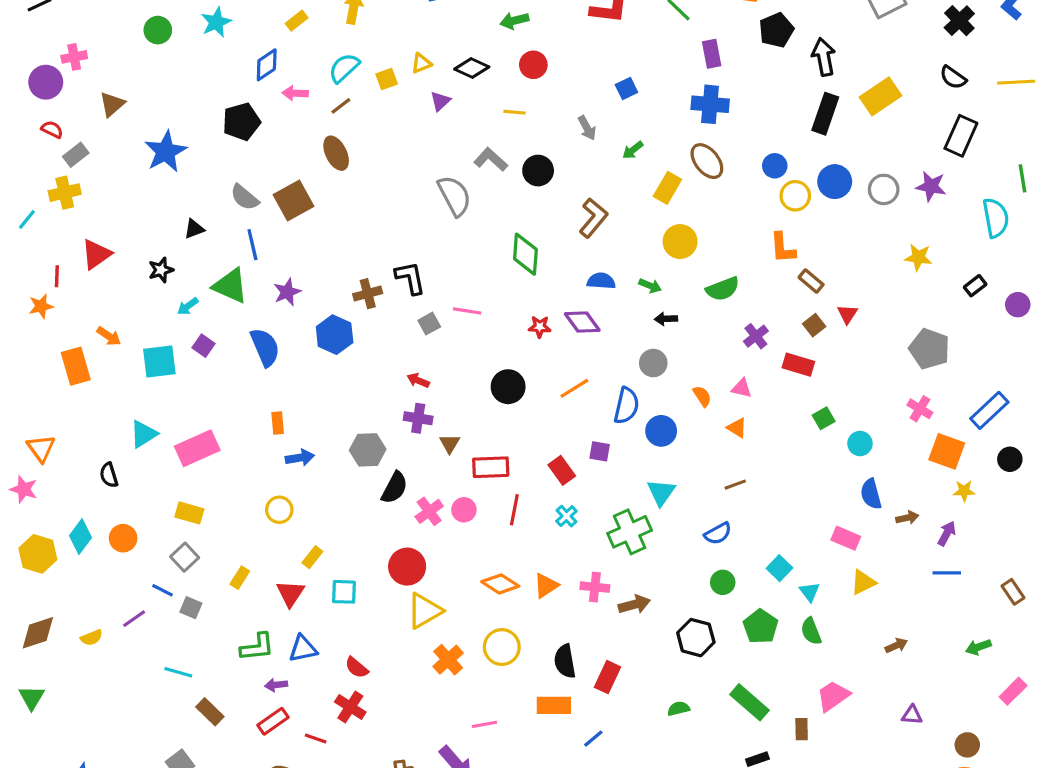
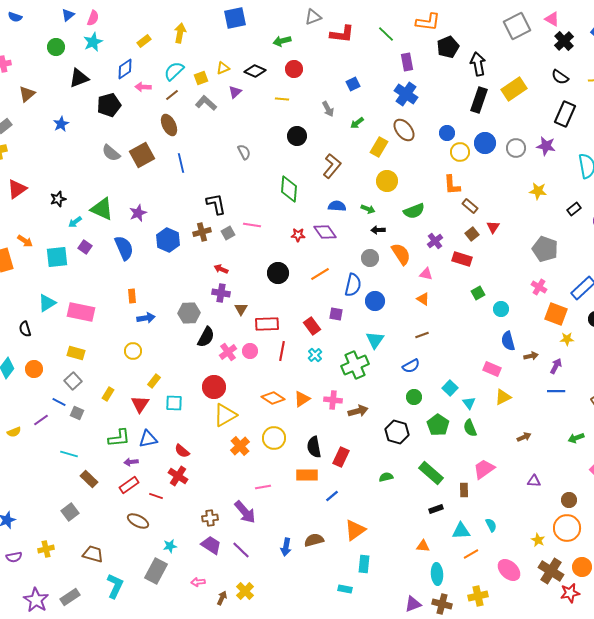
blue cross: (710, 104) -> (406, 94), turned 30
blue star: (166, 152) -> (61, 124), size x0.6
gray L-shape: (491, 159) -> (206, 103), moved
gray semicircle: (454, 196) -> (244, 152), size x0.6
black triangle: (194, 229) -> (79, 78), moved, size x1.5
blue line: (252, 245) -> (181, 163), moved
brown cross: (368, 294) -> (202, 232), moved
orange semicircle: (702, 396) -> (401, 254), moved, size x1.6
pink rectangle: (197, 448) -> (81, 312), turned 36

